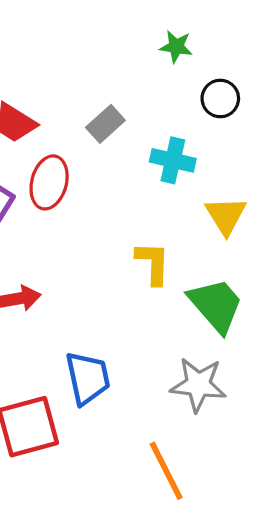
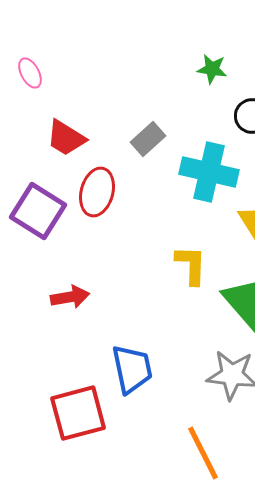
cyan cross: (173, 160) -> (209, 172), size x1.4

